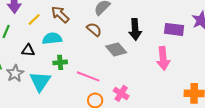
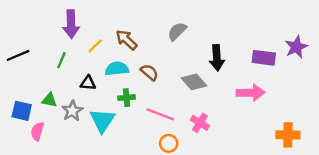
brown semicircle: (94, 29) -> (149, 72), moved
pink arrow: (163, 58) -> (251, 93), turned -85
pink cross: (121, 93) -> (200, 123), moved

